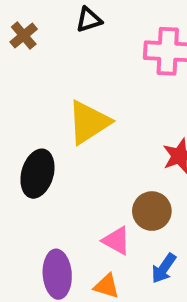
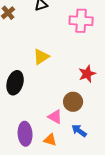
yellow triangle: (89, 122) -> (41, 57), size x0.7
blue arrow: (164, 268) -> (79, 131), turned 91

